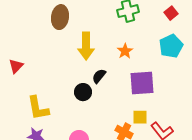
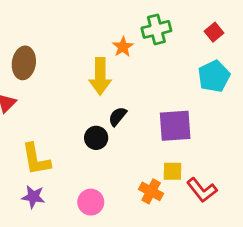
brown ellipse: (60, 17) -> (24, 63), moved
orange star: (125, 51) -> (123, 47), moved

